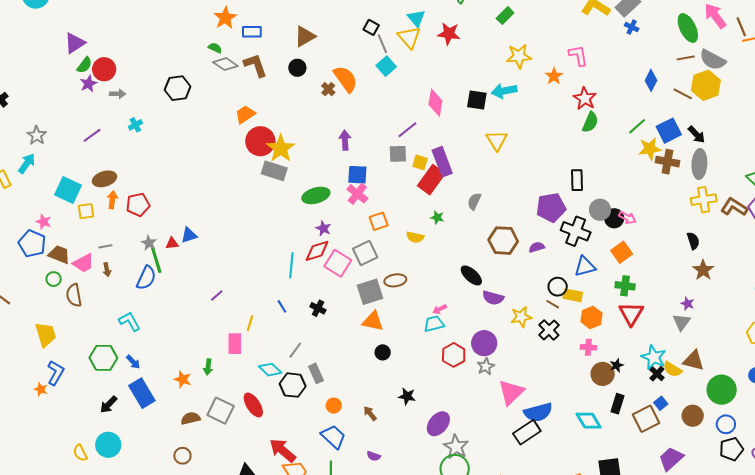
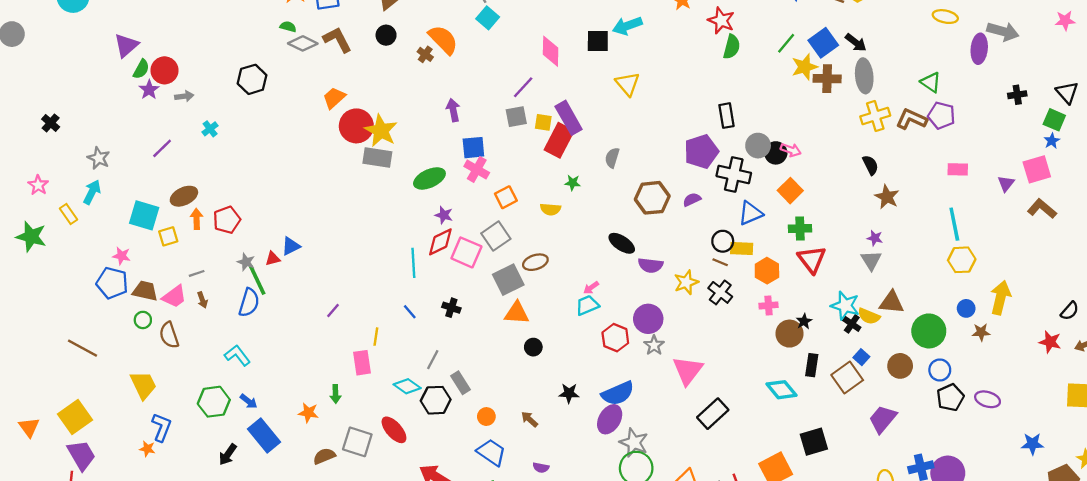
blue semicircle: (538, 412) -> (618, 393), moved

